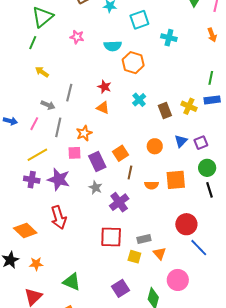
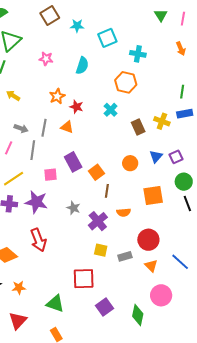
cyan semicircle: (113, 46) -> (82, 66), turned -66
orange hexagon: (133, 63) -> (126, 82), moved
gray line: (69, 93) -> (44, 128), moved
cyan cross: (139, 100) -> (111, 110), moved
orange triangle: (103, 108) -> (67, 127), moved
orange star: (84, 133) -> (57, 96), moved
purple rectangle: (97, 162) -> (73, 162), moved
orange semicircle: (152, 185) -> (124, 212), moved
red circle: (186, 224) -> (148, 240), moved
red square: (111, 237) -> (84, 279), moved
orange triangle: (160, 253) -> (151, 266), moved
yellow square: (134, 257) -> (101, 250), moved

